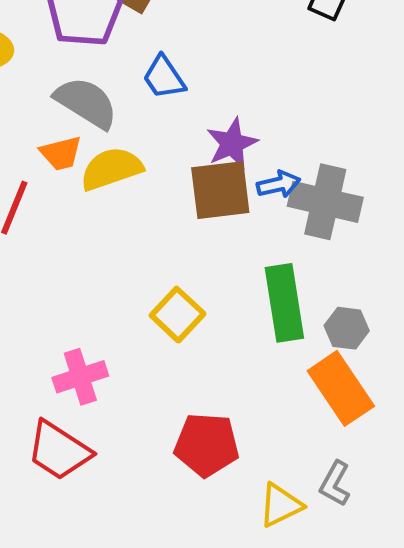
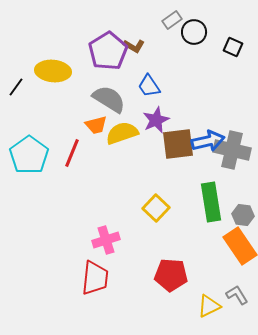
purple star: (232, 143) -> (156, 120), moved
blue arrow: (279, 184) -> (208, 141), size x1.5
red trapezoid: (59, 451) -> (95, 278), turned -117
gray L-shape: (335, 484) -> (237, 295), turned 120

